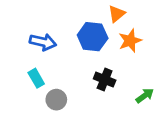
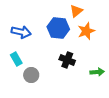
green arrow: (145, 96) -> (97, 72), turned 32

